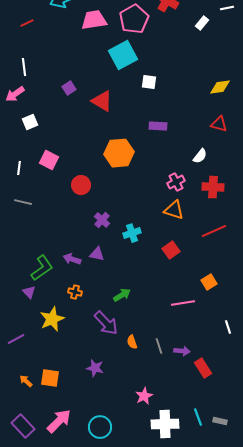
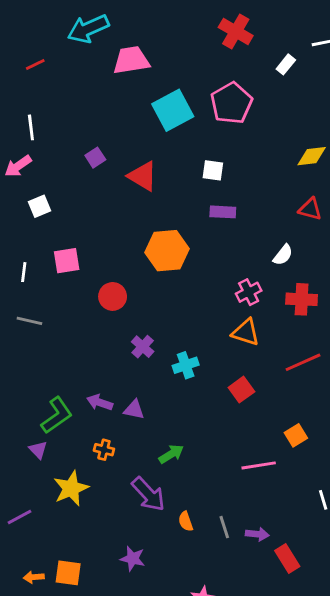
pink pentagon: (134, 19) -> (231, 103), moved
white square: (149, 82) -> (213, 170), moved
pink square: (49, 160) -> (67, 261), turned -36
purple triangle: (97, 254) -> (134, 410), moved
orange arrow: (26, 381) -> (34, 577), turned -48

